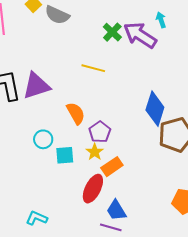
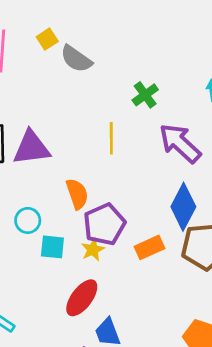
purple arrow: (140, 35) -> (180, 143), moved
yellow line: (93, 68) -> (111, 138), turned 65
purple pentagon: (100, 132) -> (104, 224), size x1.4
orange rectangle: (112, 167) -> (150, 247), moved

